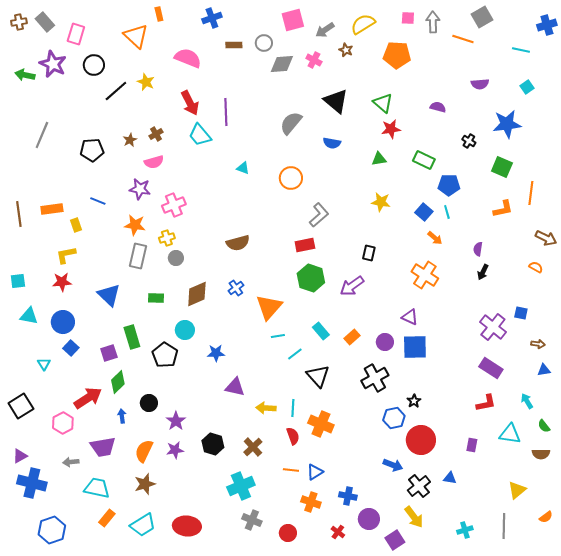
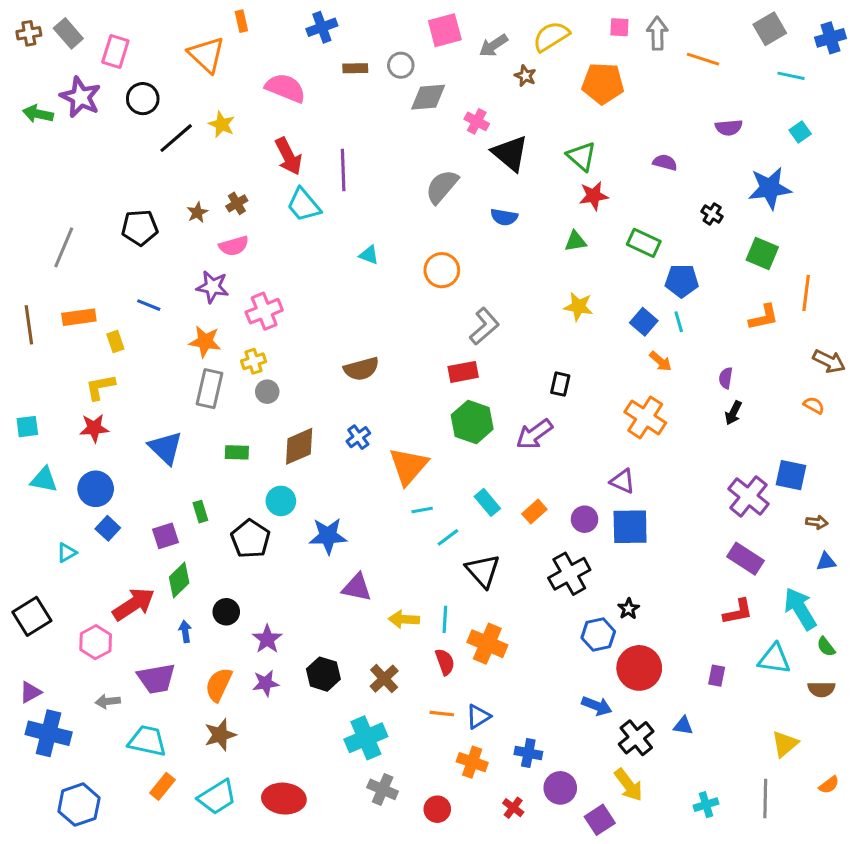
gray square: (482, 17) -> (770, 29), moved
pink cross: (314, 60) -> (477, 121), moved
gray line: (42, 135) -> (64, 247), moved
blue square: (521, 313) -> (791, 475), size x1.5
green rectangle: (132, 337) -> (200, 512), size x0.6
blue star: (216, 353) -> (328, 536), size x1.4
cyan triangle: (44, 364) -> (67, 553), turned 32
cyan arrow: (527, 401) -> (800, 609), size x1.8

